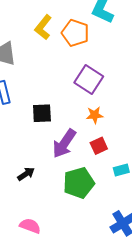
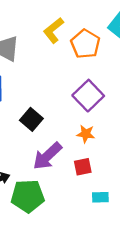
black square: (42, 113) -> (31, 119), turned 30
green pentagon: (79, 183) -> (28, 196), moved

